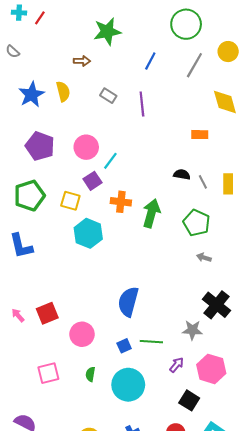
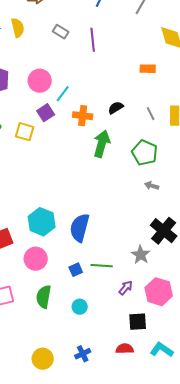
black semicircle: (182, 174) -> (116, 108), moved, turned -42
orange cross: (121, 202) -> (83, 116), moved
cyan hexagon: (88, 233) -> (42, 222), moved
gray star: (192, 330) -> (141, 255), turned 30
green semicircle: (90, 374) -> (44, 297), size x1.6
cyan circle: (128, 385) -> (80, 307), size x0.5
black square: (189, 400) -> (138, 322), turned -36

